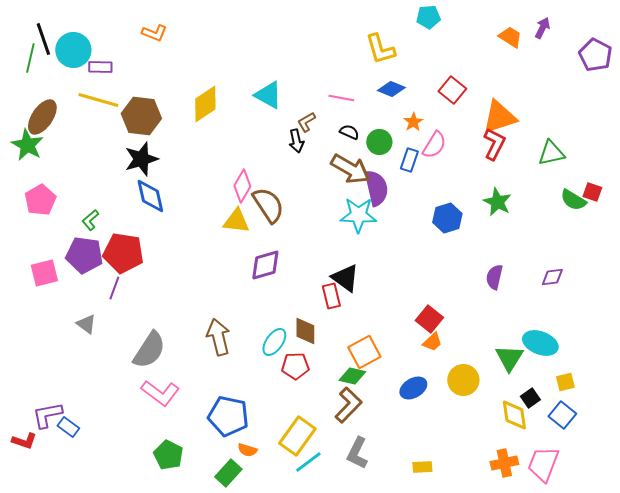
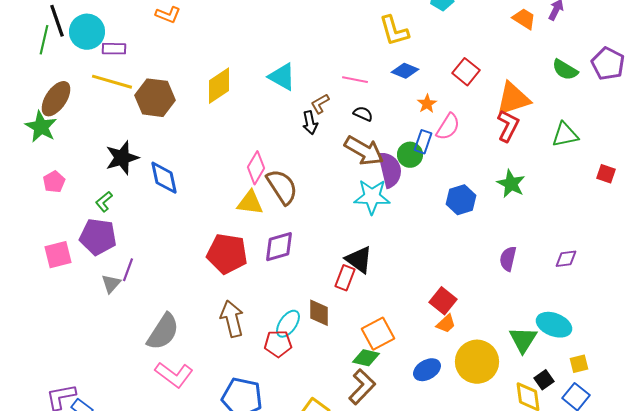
purple pentagon: (595, 55) -> (608, 64), moved
green circle: (379, 142) -> (410, 155), moved
black star: (141, 159) -> (122, 158), moved
pink pentagon: (40, 200) -> (54, 182), size x0.7
green semicircle: (573, 200) -> (565, 70), moved
red pentagon: (123, 253) -> (227, 254), moved
red rectangle: (331, 296) -> (345, 278), turned 35
gray triangle: (86, 324) -> (111, 284), moved, turned 35
red pentagon: (295, 366) -> (278, 344), moved
yellow circle: (463, 380) -> (477, 362), size x1.4

